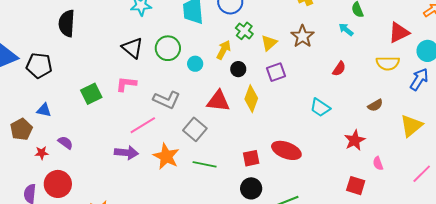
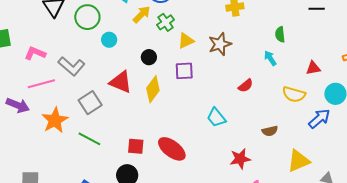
cyan arrow: (346, 30) -> (270, 58), moved
red triangle: (399, 33) -> (313, 68), size x0.7
yellow arrow: (224, 50) -> (141, 14), moved
pink L-shape: (126, 84) -> (35, 53), moved

